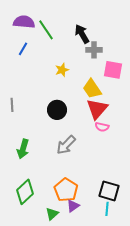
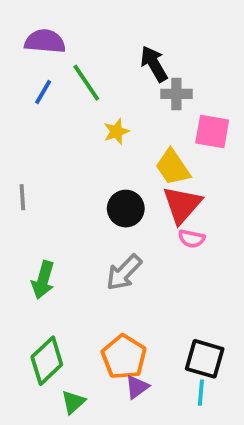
green line: (46, 30) -> (86, 83), moved
black circle: (57, 110) -> (126, 209), moved
green triangle: (52, 214) -> (73, 402), moved

